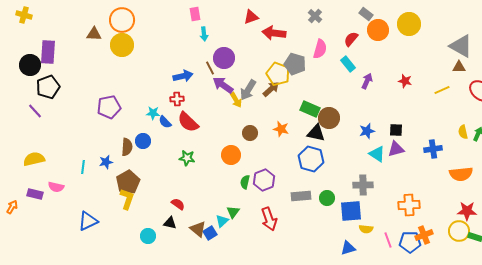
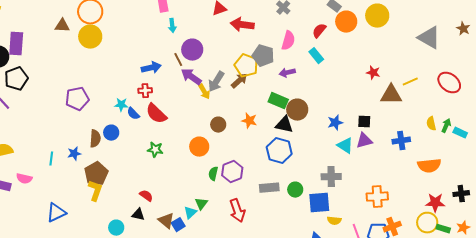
brown triangle: (459, 67) -> (391, 95), moved, size x1.6
purple arrow: (367, 81) -> (287, 73), moved, turned -126

